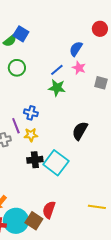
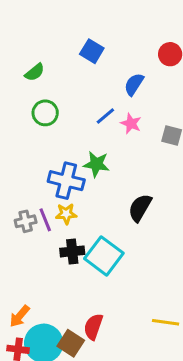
blue square: (21, 34) -> (92, 51), moved
pink star: (79, 68) -> (131, 123), moved
green star: (57, 88) -> (96, 164), moved
blue cross: (31, 113) -> (66, 181), size x1.6
purple line: (16, 126) -> (45, 220), moved

